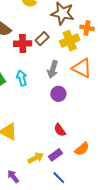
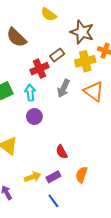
red cross: (23, 44) -> (39, 69), moved, turned -30
purple circle: (58, 94) -> (34, 117), moved
orange semicircle: (82, 149) -> (81, 175), turned 140

